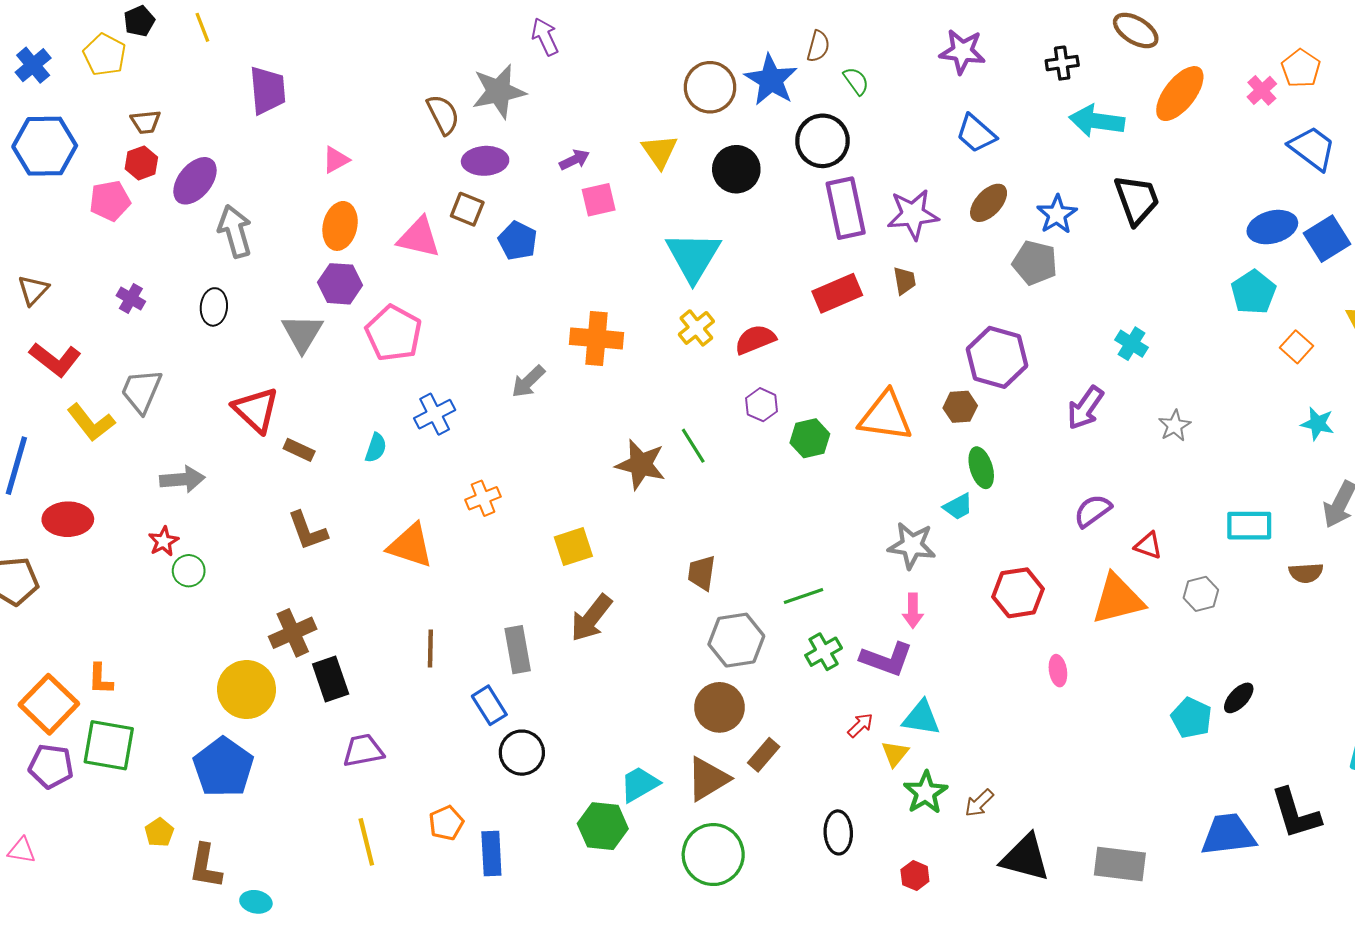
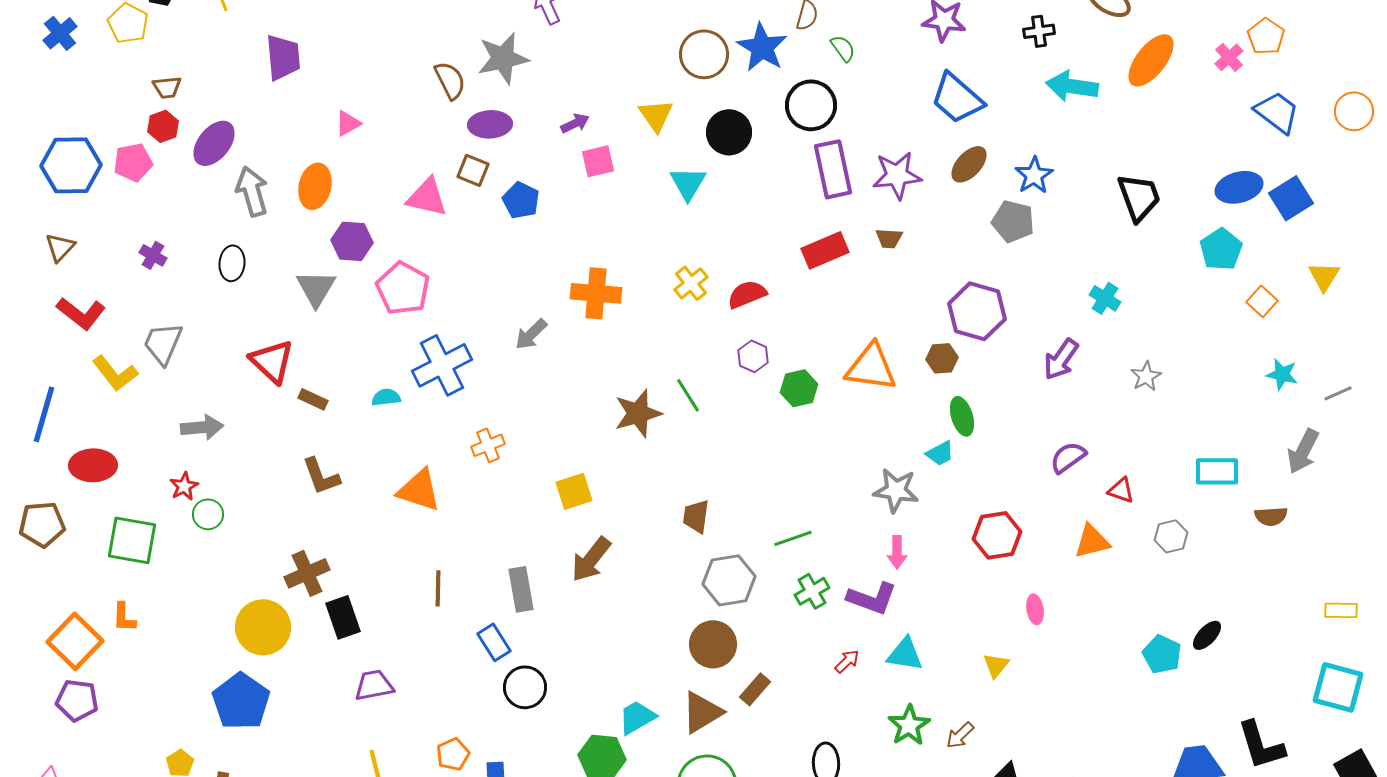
blue trapezoid: (976, 133) -> (957, 98), size x1.4
blue hexagon: (45, 146) -> (71, 165), moved
black trapezoid: (1137, 200) -> (1139, 197), moved
orange ellipse: (340, 226) -> (315, 186), moved
cyan triangle: (693, 256) -> (688, 183), moved, size x0.7
brown trapezoid: (904, 281) -> (889, 238), turned 104
blue cross: (435, 414) -> (442, 365), size x1.5
cyan semicircle: (376, 448) -> (386, 397), turned -116
brown star: (641, 465) -> (638, 413), turned -30
orange triangle: (1118, 599) -> (1092, 541), size x0.7
green square: (109, 745) -> (132, 540), moved
yellow triangle: (895, 754) -> (996, 665), moved

